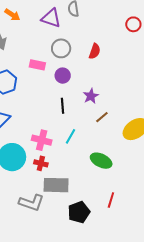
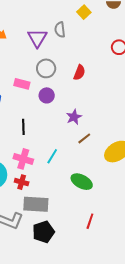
purple triangle: (51, 18) -> (37, 38), turned 40
black line: (63, 106) -> (23, 127), moved
black pentagon: (79, 212) -> (43, 232), moved

